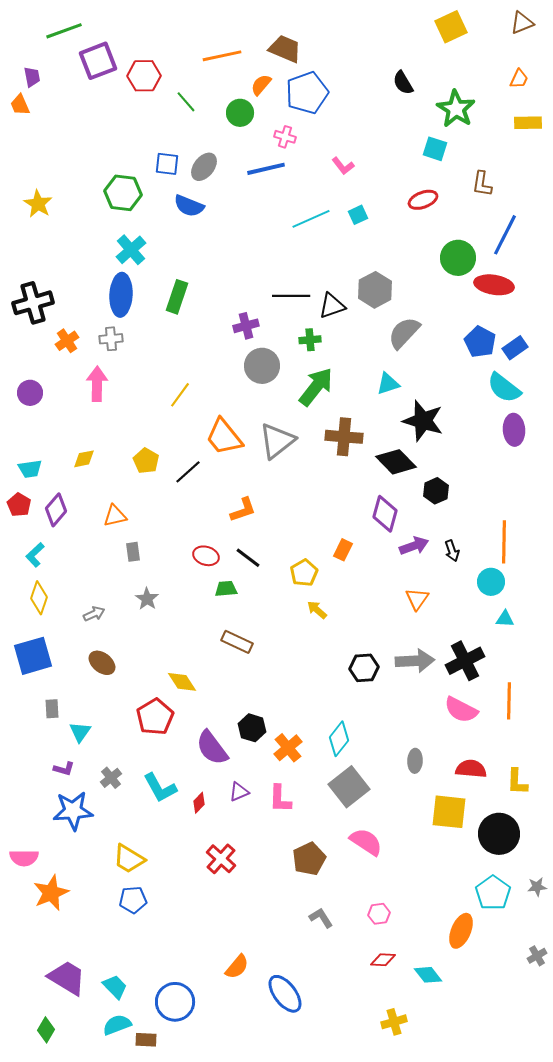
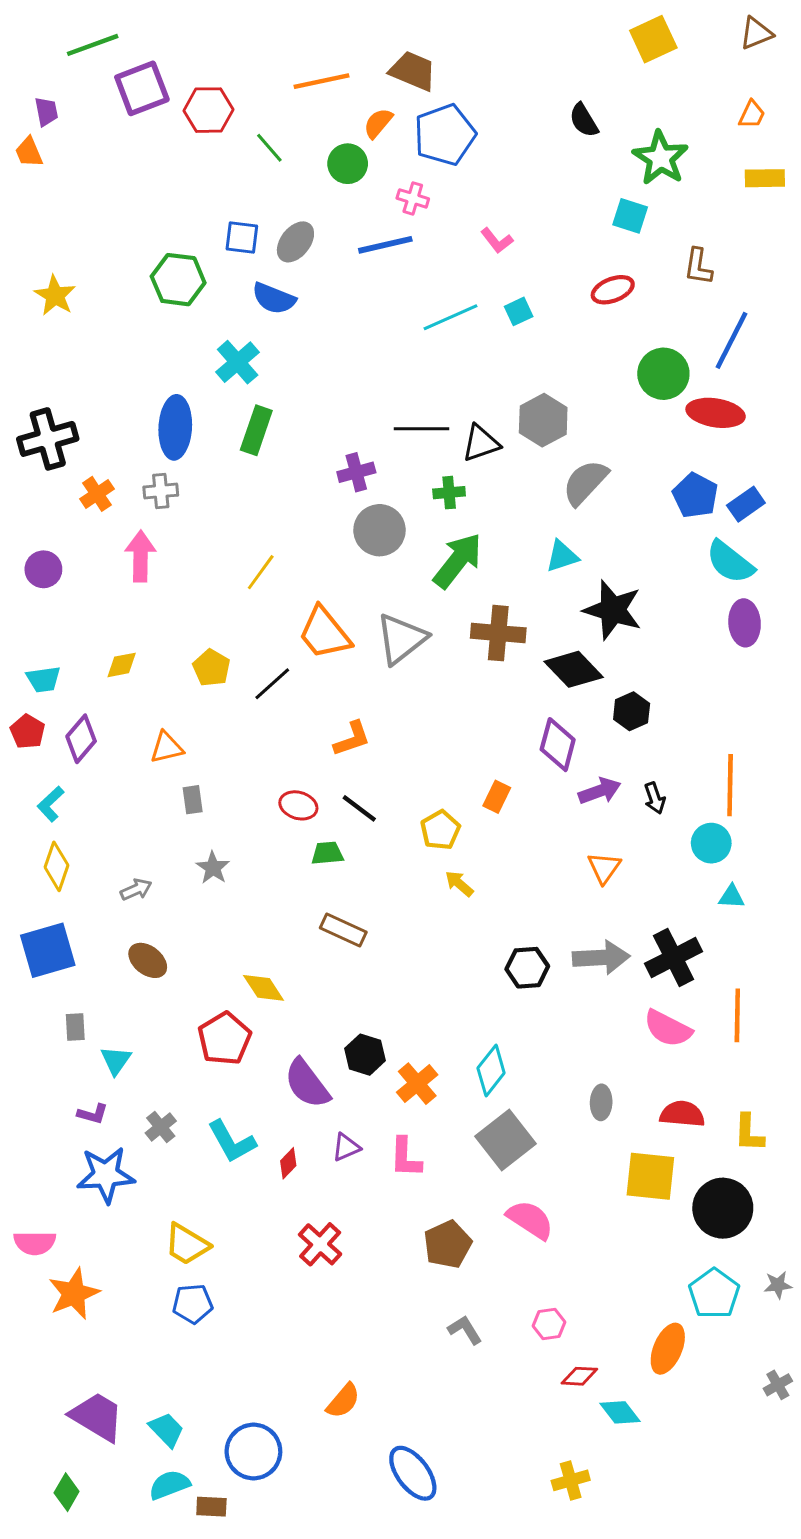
cyan cross: (131, 250) -> (238, 362), moved
red diamond: (383, 960) -> (579, 1376), moved
blue ellipse: (285, 994) -> (413, 1473), moved

